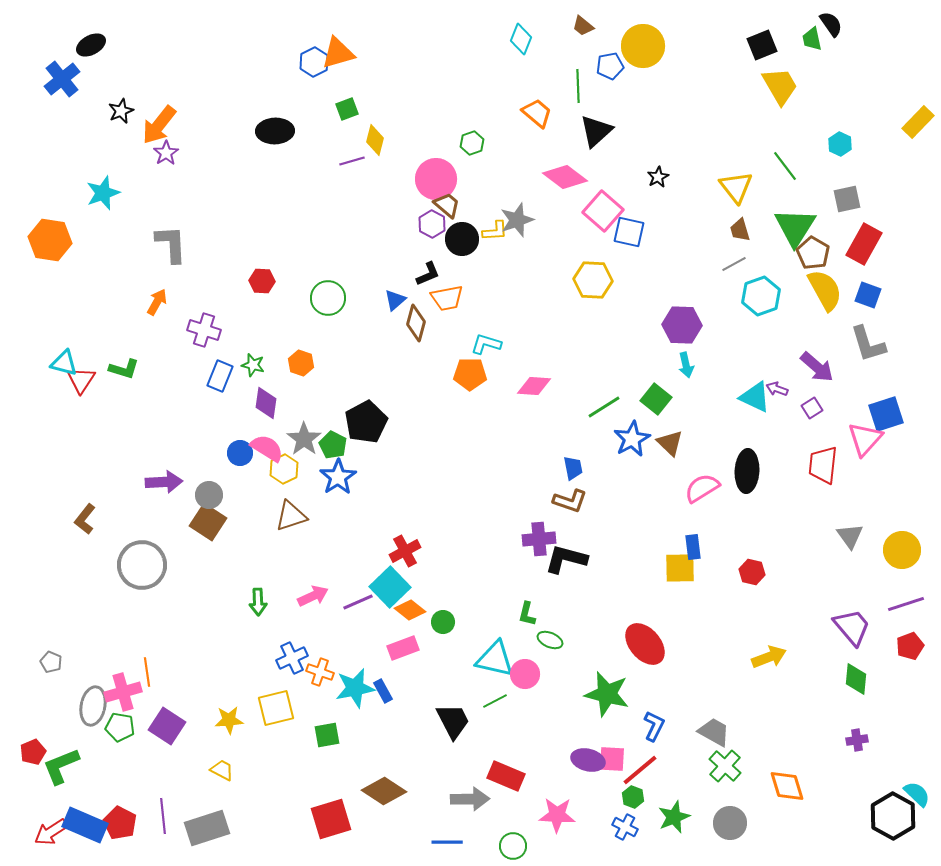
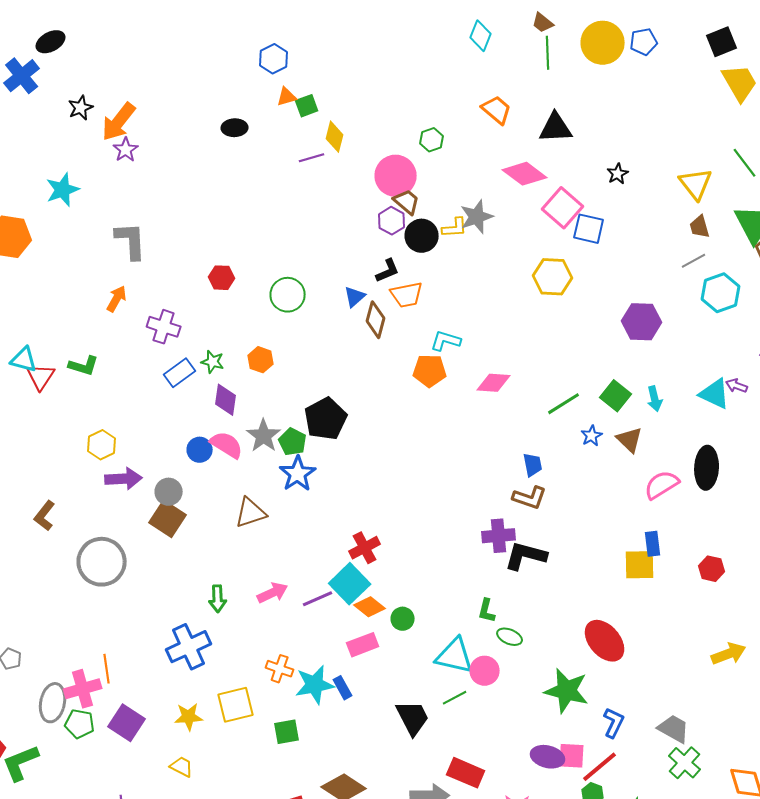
orange triangle: (338, 53) -> (287, 97), moved, size x0.6
blue pentagon: (610, 66) -> (644, 42), moved
green line: (578, 86) -> (548, 53), moved
black ellipse: (275, 131) -> (235, 128), size x0.7
black triangle: (596, 131) -> (556, 128), turned 39
cyan arrow: (686, 365) -> (655, 399), moved
blue rectangle: (220, 376) -> (180, 373), turned 32
blue star: (632, 439) -> (592, 436), size x0.6
yellow hexagon: (284, 469) -> (102, 445), moved
blue cross: (292, 658) -> (189, 647), moved, size x1.4

